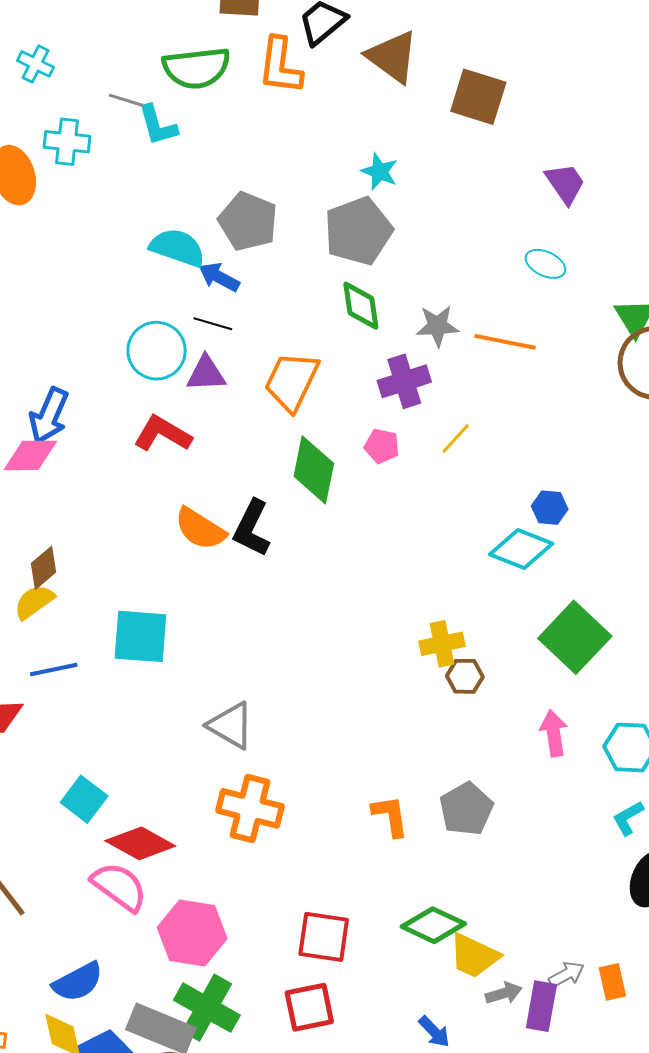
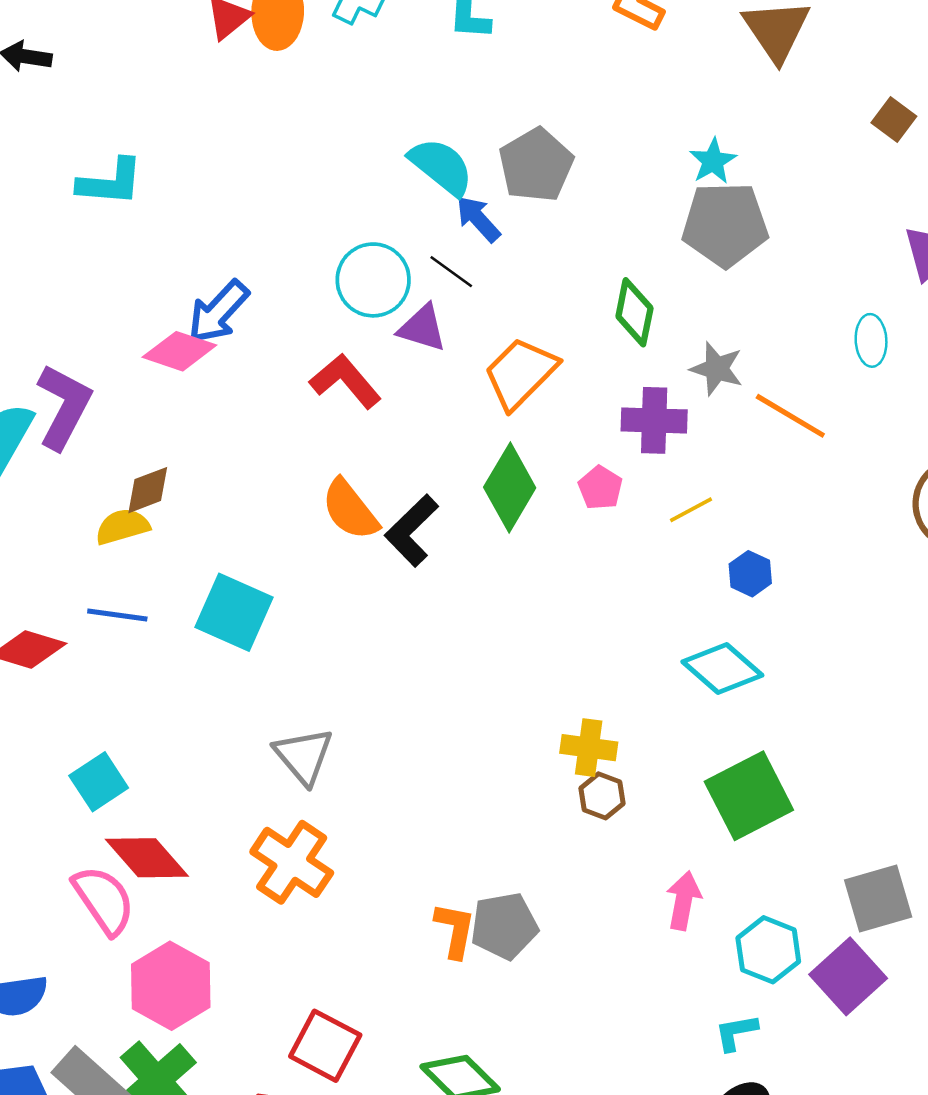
brown square: (478, 97) -> (894, 120), moved, size x0.6
gray pentagon: (358, 231) -> (725, 224), moved
cyan ellipse: (545, 264) -> (871, 340), turned 42
blue hexagon: (550, 508) -> (750, 574), moved
gray pentagon: (466, 809) -> (504, 926), moved

